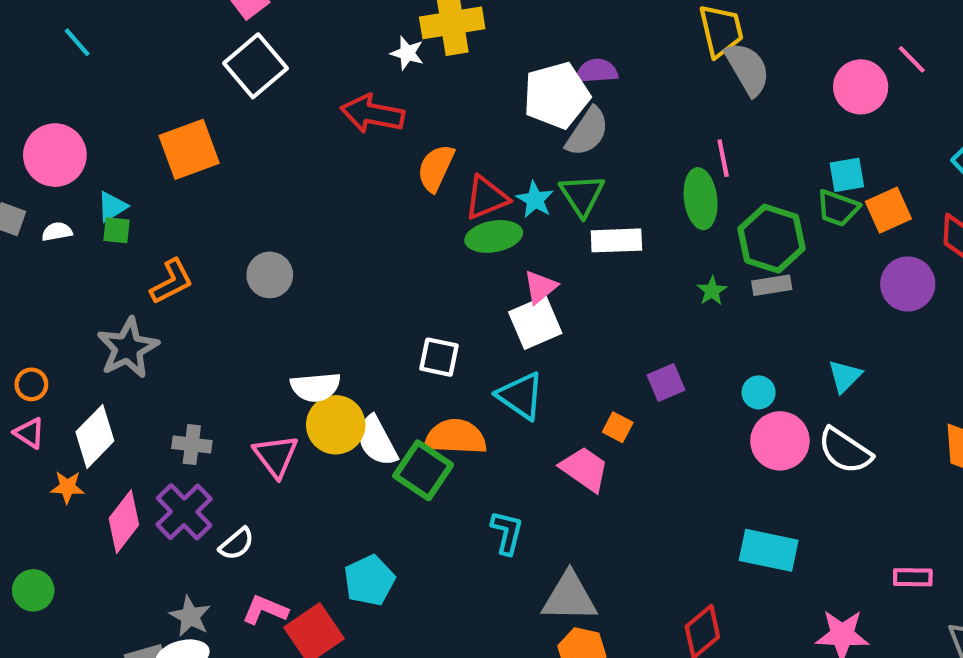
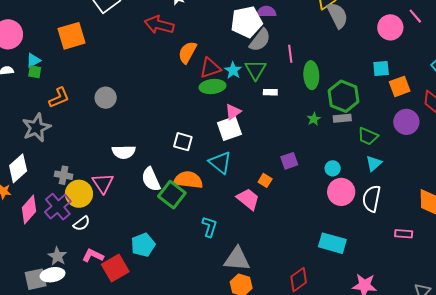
pink line: (723, 158) -> (290, 54), moved
green trapezoid: (838, 208) -> (368, 136), moved
white rectangle: (616, 240) -> (270, 92), size x0.6
yellow circle: (336, 425) -> (79, 194), moved
white semicircle: (845, 451) -> (372, 199), turned 64
pink rectangle: (913, 577) -> (404, 234), moved

